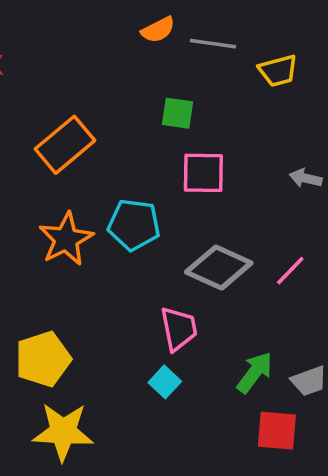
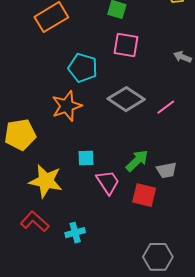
orange star: (66, 239) -> (67, 106), moved
pink trapezoid: (179, 329) -> (108, 182), moved, turned -32
cyan square: (165, 382) -> (86, 158), turned 36
yellow star: (63, 432) -> (46, 181), moved

